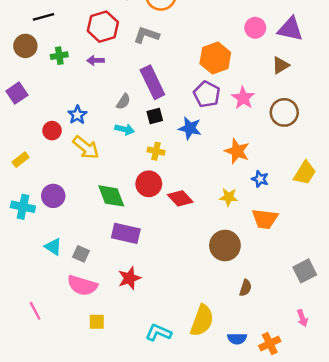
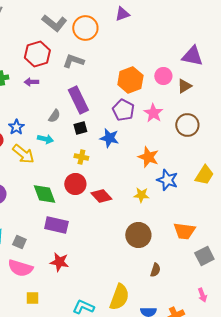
pink circle: (255, 28) -> (163, 76), moved
cyan arrow: (125, 129) -> (45, 139), moved
blue star: (260, 179) -> (167, 180), size x1.5
orange trapezoid: (265, 219) -> (184, 231), moved
red star: (129, 278) -> (59, 262), turned 30

